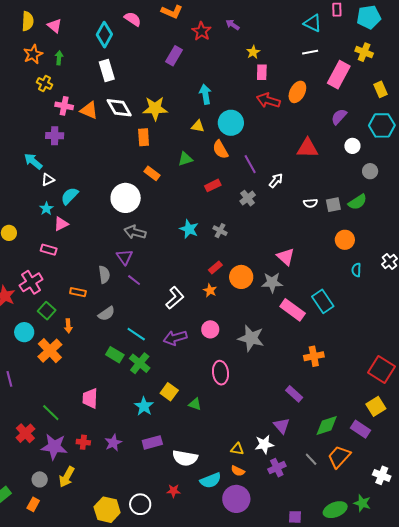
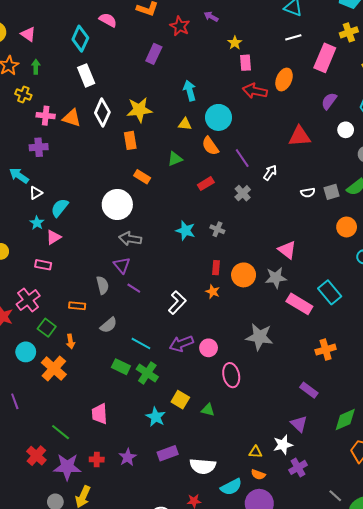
yellow cross: (364, 52) -> (349, 32), turned -36
white diamond: (119, 108) -> (102, 112), turned 60
red rectangle: (215, 268) -> (216, 268), turned -40
pink circle: (210, 329) -> (209, 348), moved
gray line: (311, 459) -> (335, 496), moved

